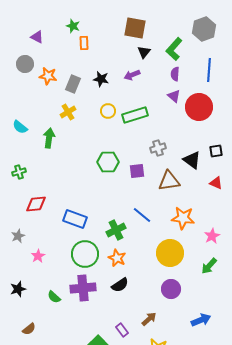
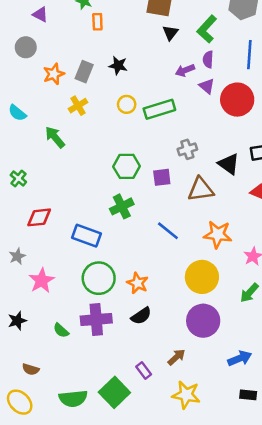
purple arrow: (132, 75) -> (185, 70), moved
orange star: (48, 76) -> (54, 74), moved, turned -30
cyan semicircle: (20, 127) -> (17, 113), moved
green arrow: (49, 138) -> (55, 137), turned -48
green cross: (19, 172) -> (18, 179), turned -32
green cross: (116, 230) -> (122, 206), moved
pink star: (38, 256) -> (42, 281), size x1.5
purple circle: (171, 289) -> (203, 321), size x1.4
brown semicircle: (29, 329) -> (31, 369), turned 56

